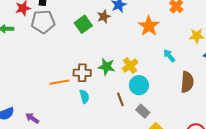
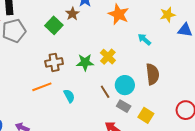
brown cross: (82, 73) -> (54, 62), moved
brown semicircle: (187, 82) -> (153, 74), moved
cyan circle: (139, 85) -> (125, 85), moved
gray rectangle: (143, 111) -> (124, 106), moved

